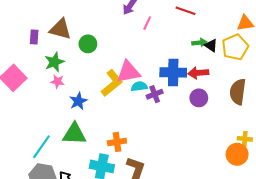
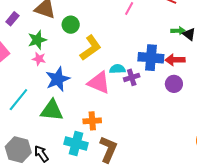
purple rectangle: (34, 37) -> (12, 19), moved, turned 32
pink triangle: (128, 72) -> (99, 83), moved, turned 30
yellow L-shape: (112, 83) -> (91, 48), moved
blue star: (78, 101) -> (58, 79), size x1.4
cyan line: (41, 147) -> (18, 100), moved

